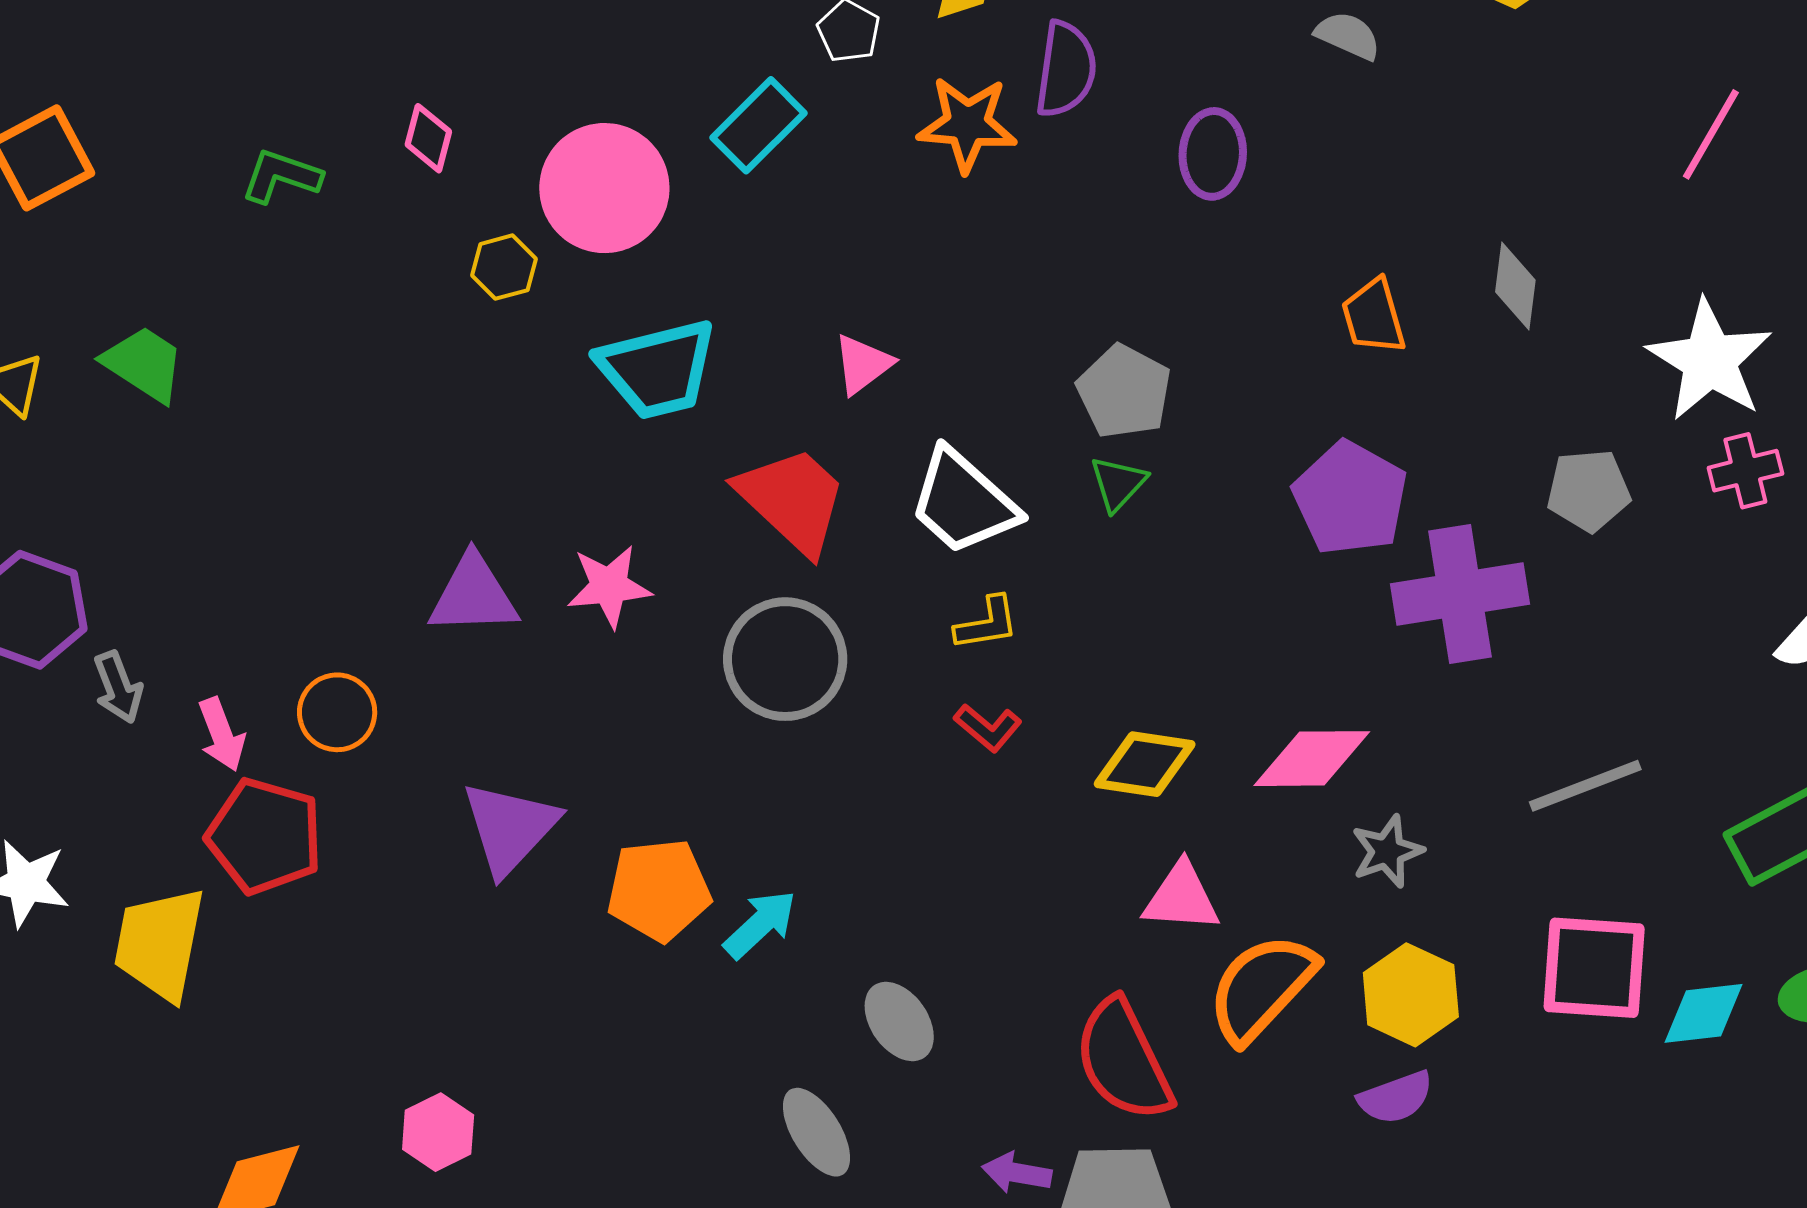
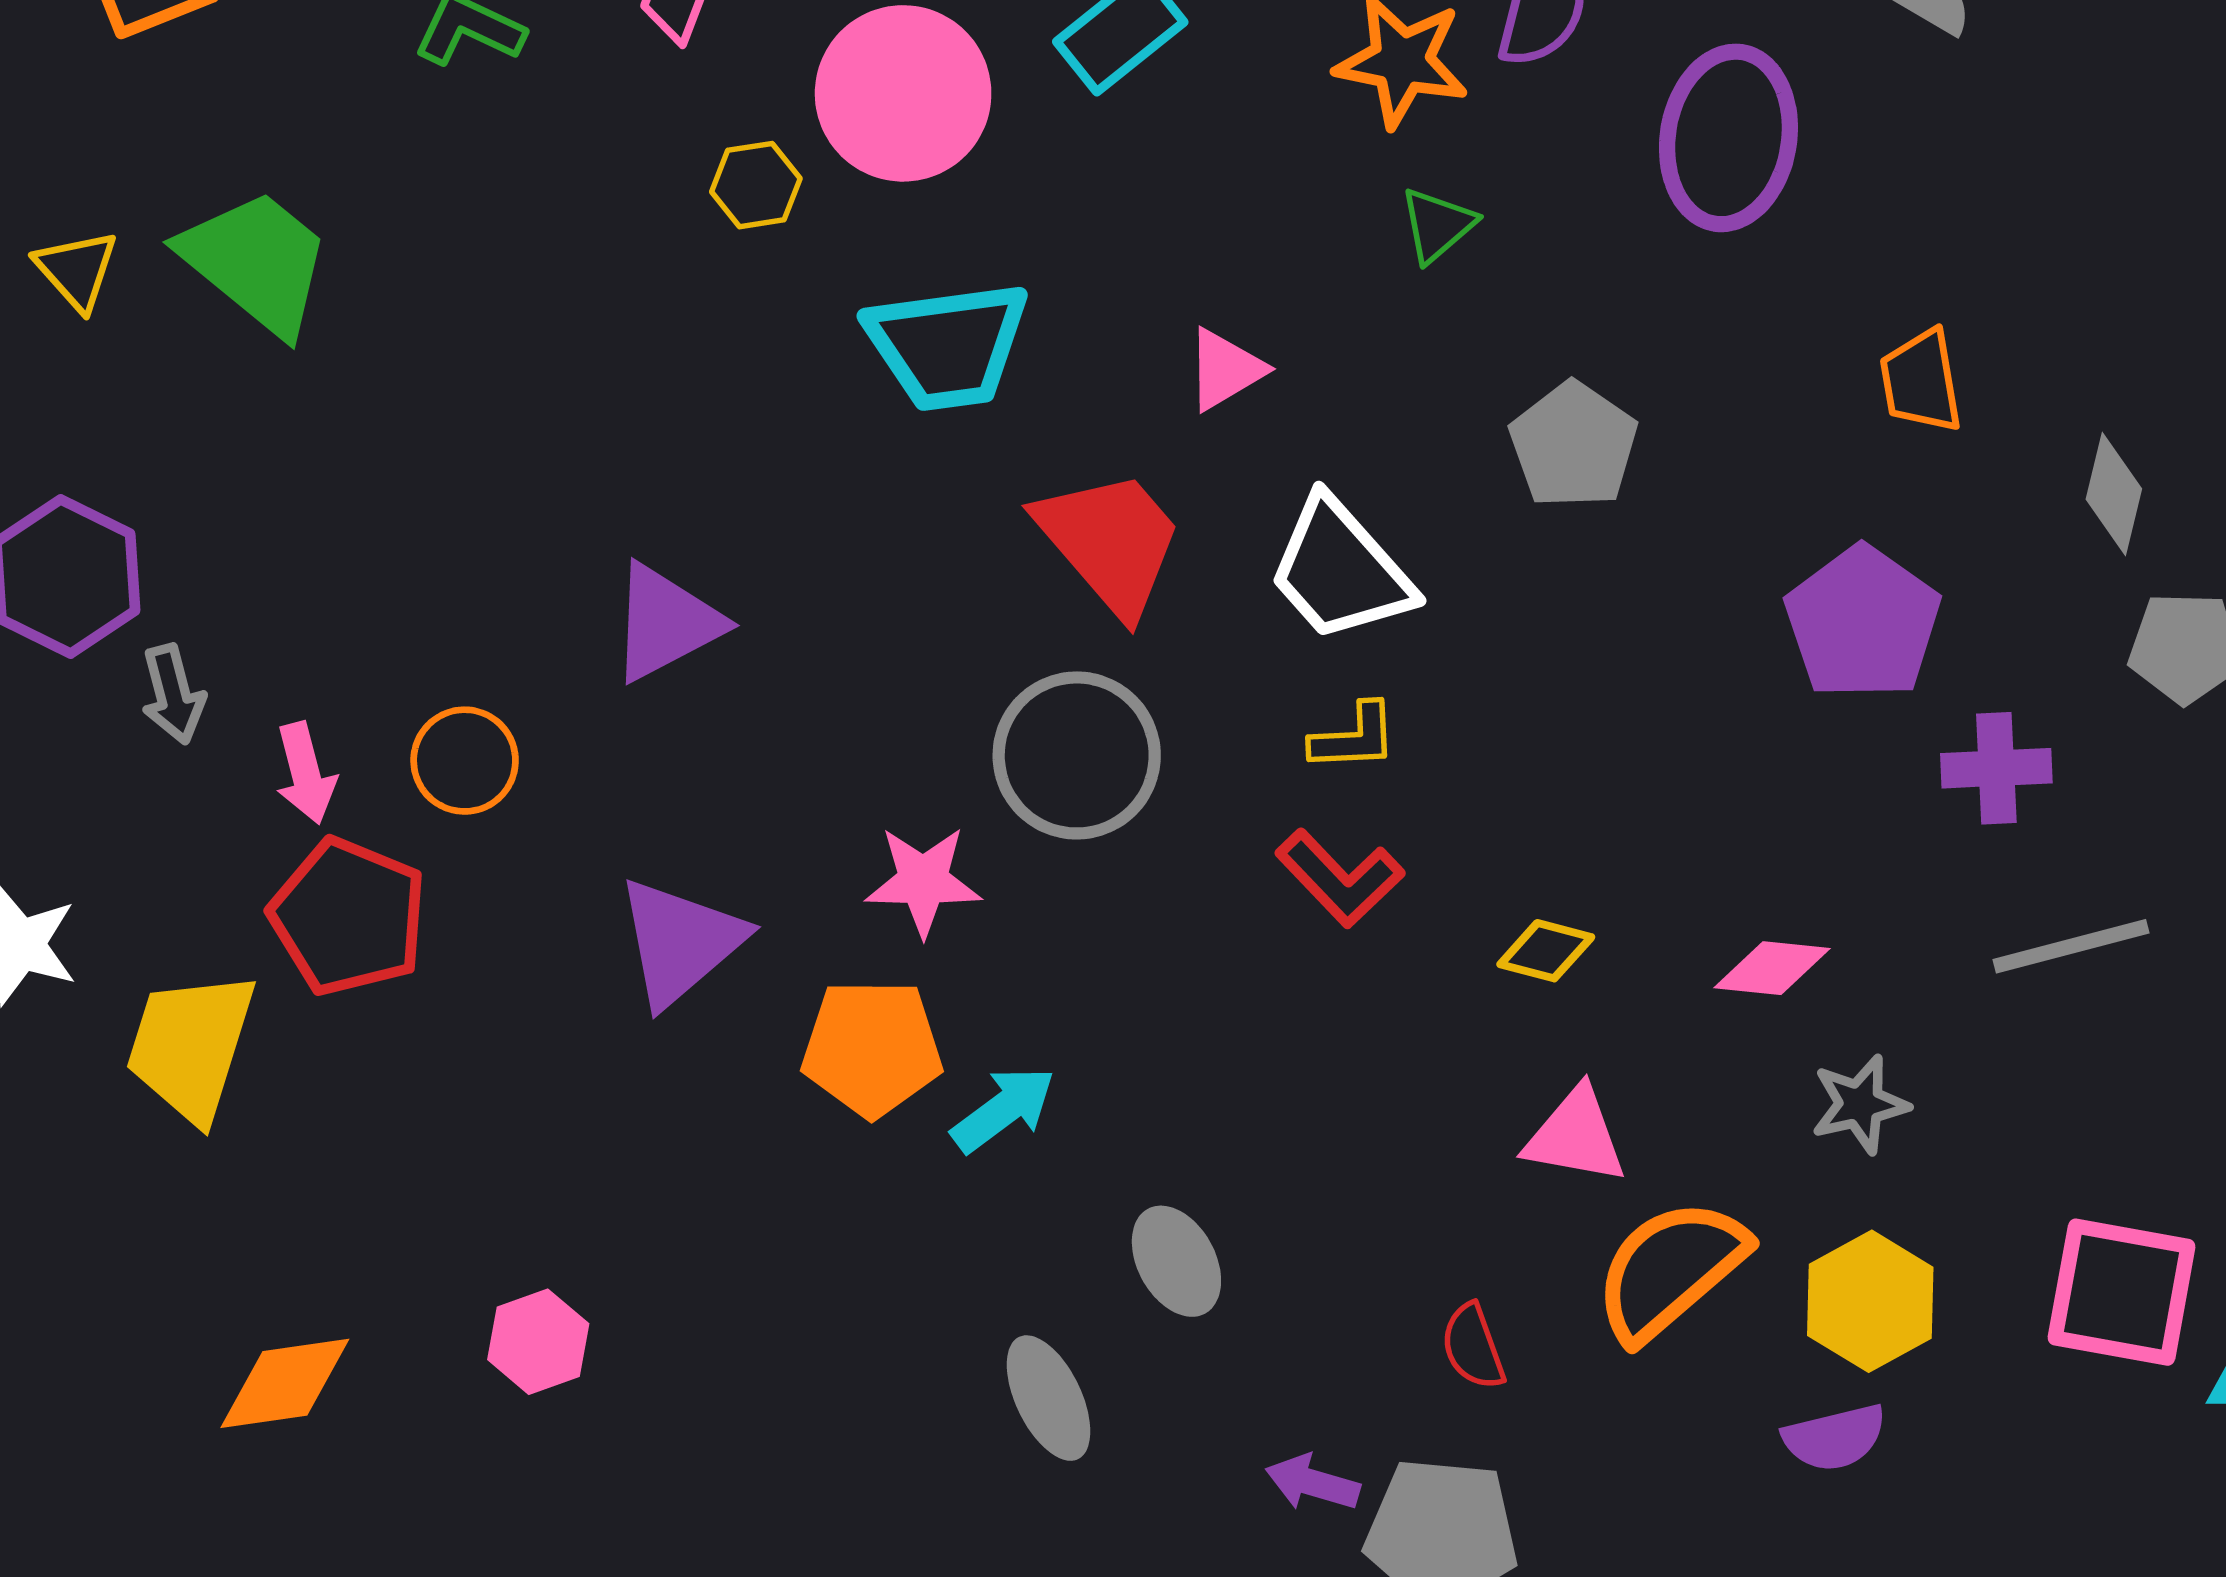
purple ellipse: (1213, 154) -> (1728, 138), size x1.5
gray diamond: (1515, 286) -> (2114, 494), moved
green trapezoid: (144, 364) -> (256, 262), size x1.4
green triangle: (1118, 483) -> (1437, 225), moved
pink star: (609, 586) -> (923, 881), moved
purple cross: (1460, 594) -> (1996, 768), size x0.6
purple triangle: (473, 595) -> (666, 623), turned -32
red L-shape: (988, 728) -> (1340, 878), size x1.4
pink diamond: (1312, 759) -> (1772, 968), size x0.7
yellow diamond: (1145, 764) -> (1546, 951), size x0.7
gray line: (1585, 786) -> (2071, 946), moved
red semicircle: (1123, 1060) -> (1473, 1347), size x0.5

